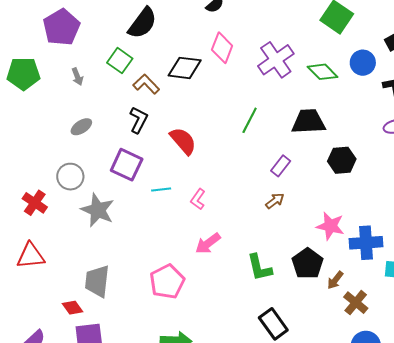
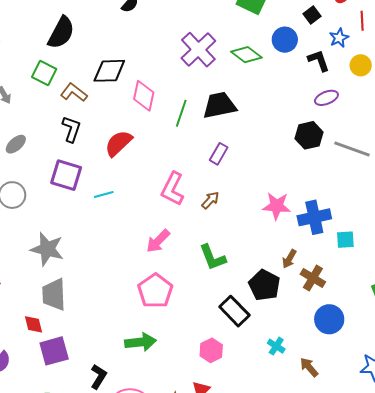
pink diamond: (222, 48) -> (144, 96), moved
black trapezoid: (309, 122) -> (220, 105), moved
red semicircle: (183, 141) -> (118, 143), turned -84
black hexagon: (342, 160) -> (309, 135), moved
pink L-shape: (198, 199) -> (173, 189), moved, size x1.6
brown arrow: (275, 201) -> (210, 200), moved
gray star: (98, 210) -> (47, 249), moved
black pentagon: (308, 264) -> (264, 285), moved
pink pentagon: (167, 282) -> (155, 291), moved
red diamond: (73, 308) -> (34, 324), turned 30

